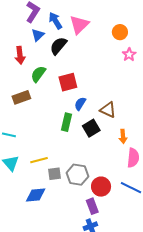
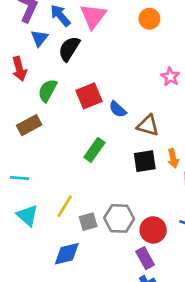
pink star: (129, 55) -> (170, 77), moved
blue semicircle: (80, 104) -> (118, 109), moved, turned -72
green rectangle: (66, 122) -> (94, 150), turned 30
black square: (91, 128) -> (145, 161), moved, turned 30
yellow line: (39, 160) -> (65, 206), turned -36

